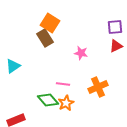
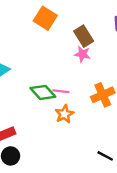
brown rectangle: (45, 38) -> (84, 36), moved
green diamond: (48, 100) -> (43, 92), moved

